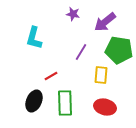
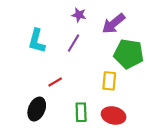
purple line: (81, 52) -> (74, 43), moved
green rectangle: (65, 103) -> (81, 112), moved, size x0.7

